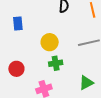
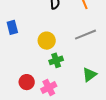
red circle: (16, 69) -> (27, 82), moved

